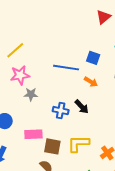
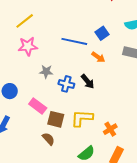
blue square: (93, 58) -> (102, 33), turned 32
gray star: (31, 94) -> (46, 72), moved
pink rectangle: (33, 134) -> (38, 106), turned 36

